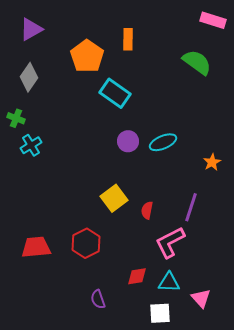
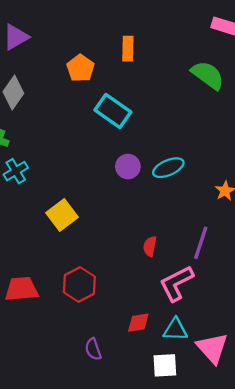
orange pentagon: (87, 56) -> (80, 68), size x0.7
yellow square: (114, 198) -> (62, 215), moved
pink triangle: (201, 298) -> (212, 348), size x1.4

